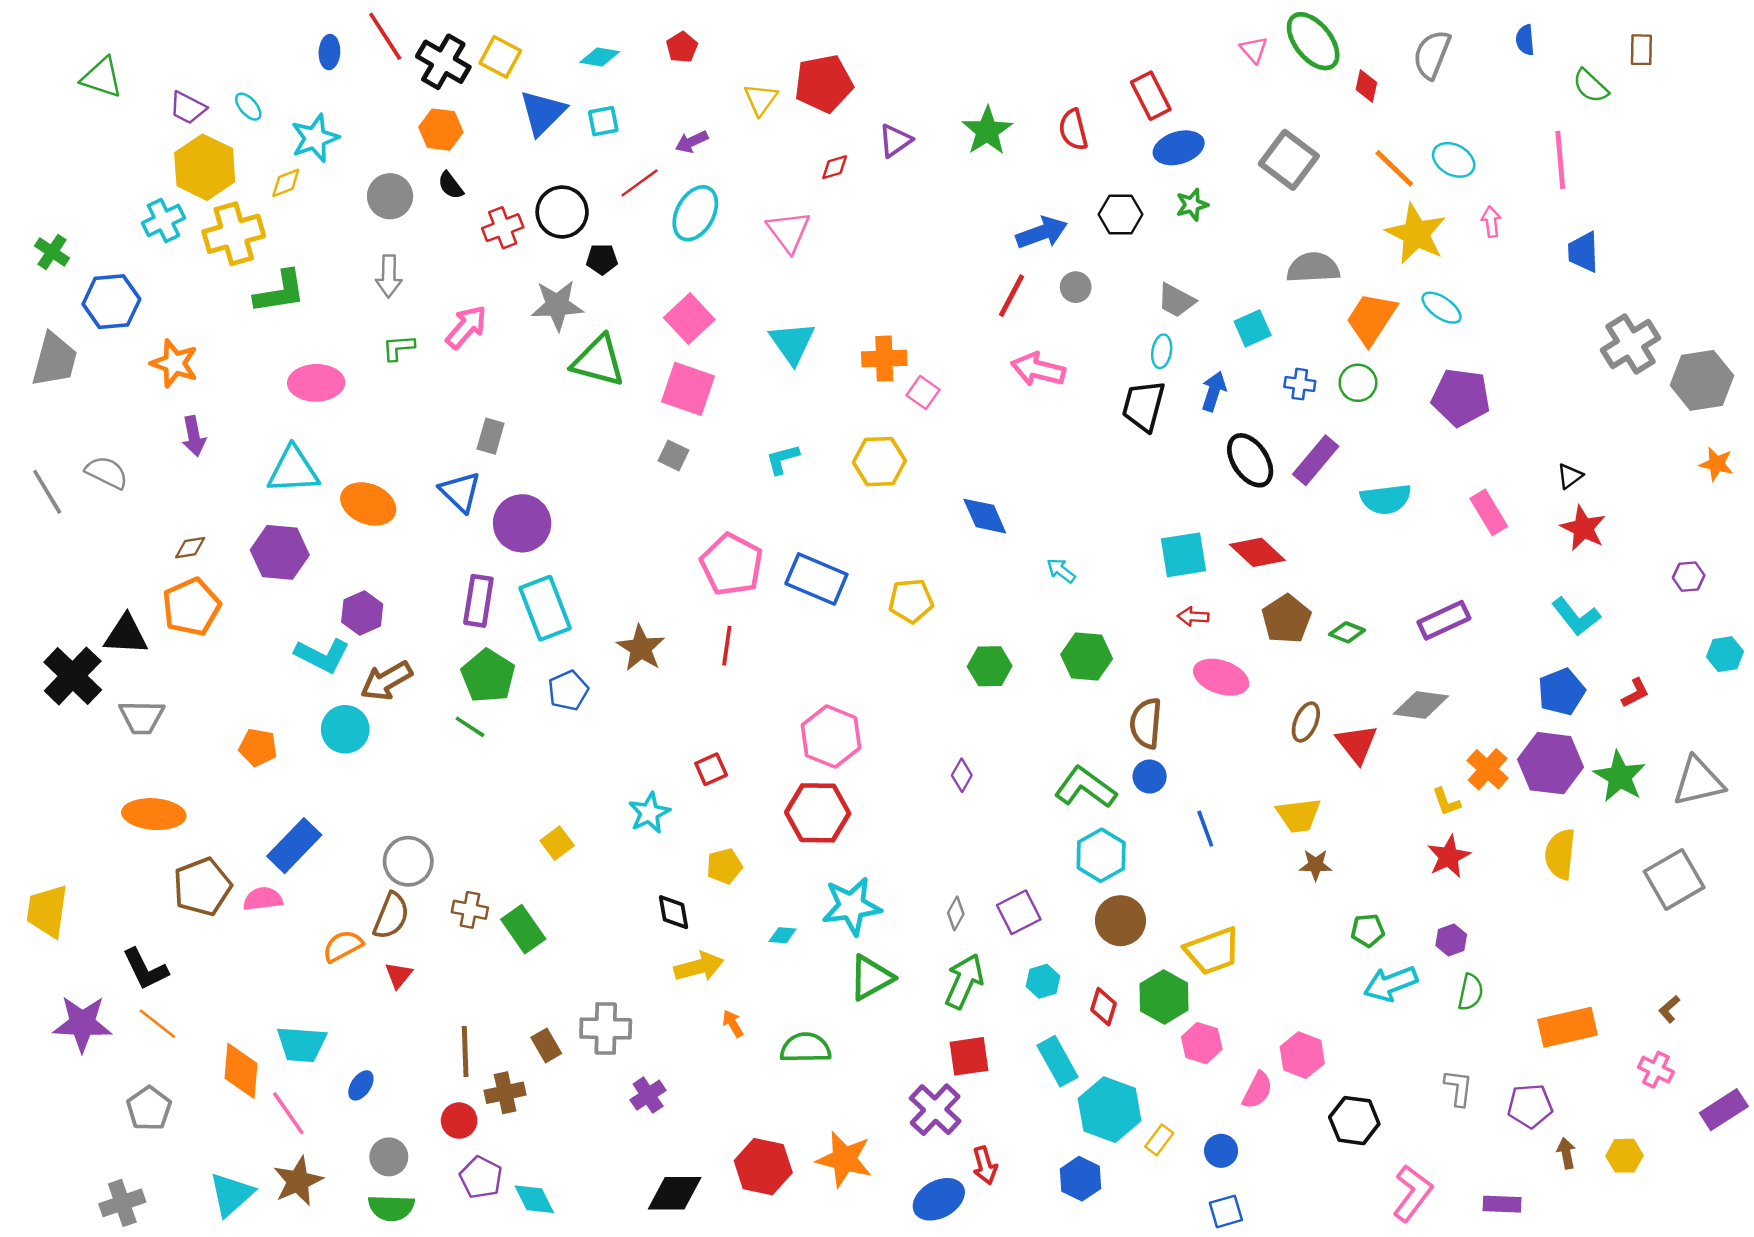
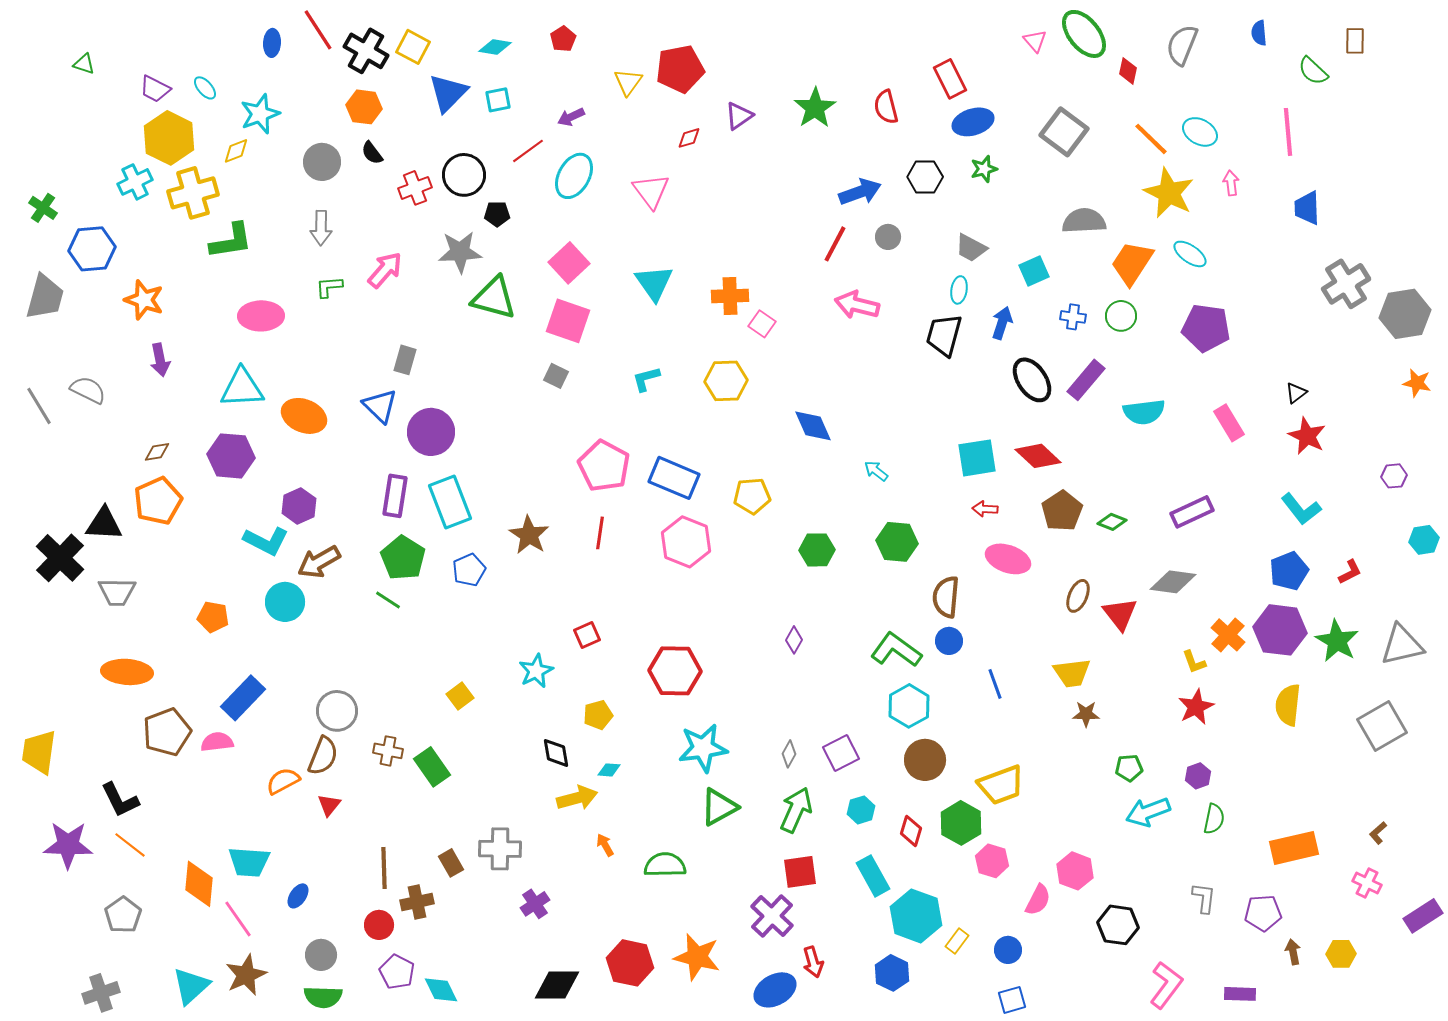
green triangle: (102, 78) -> (84, 64), size x0.6
pink hexagon: (831, 737) -> (686, 542), moved
cyan diamond: (783, 935) -> (609, 770), moved

